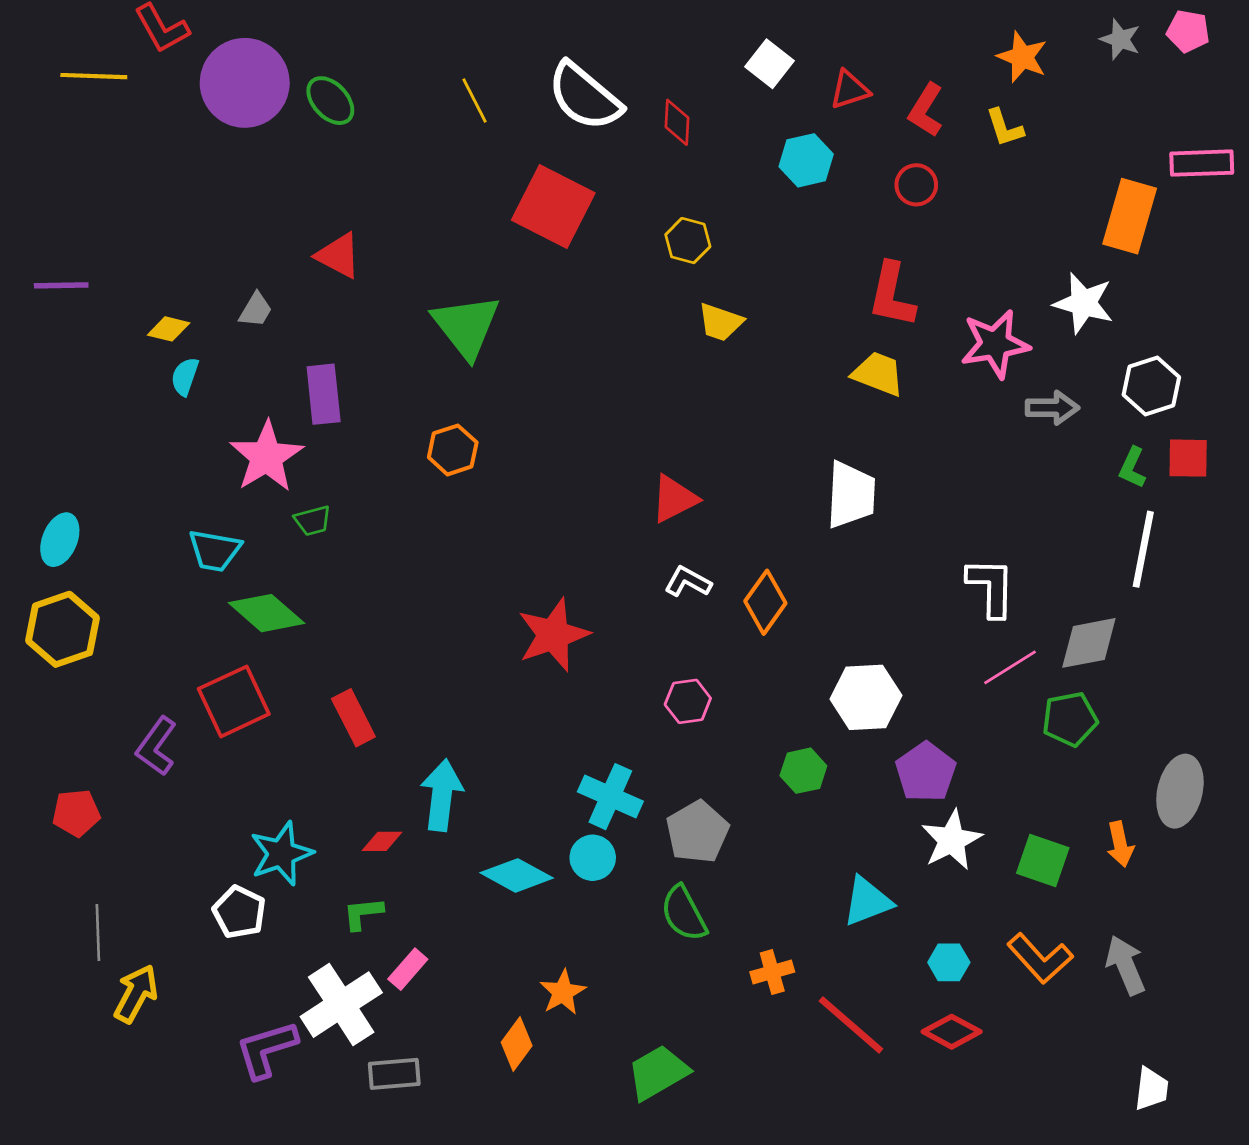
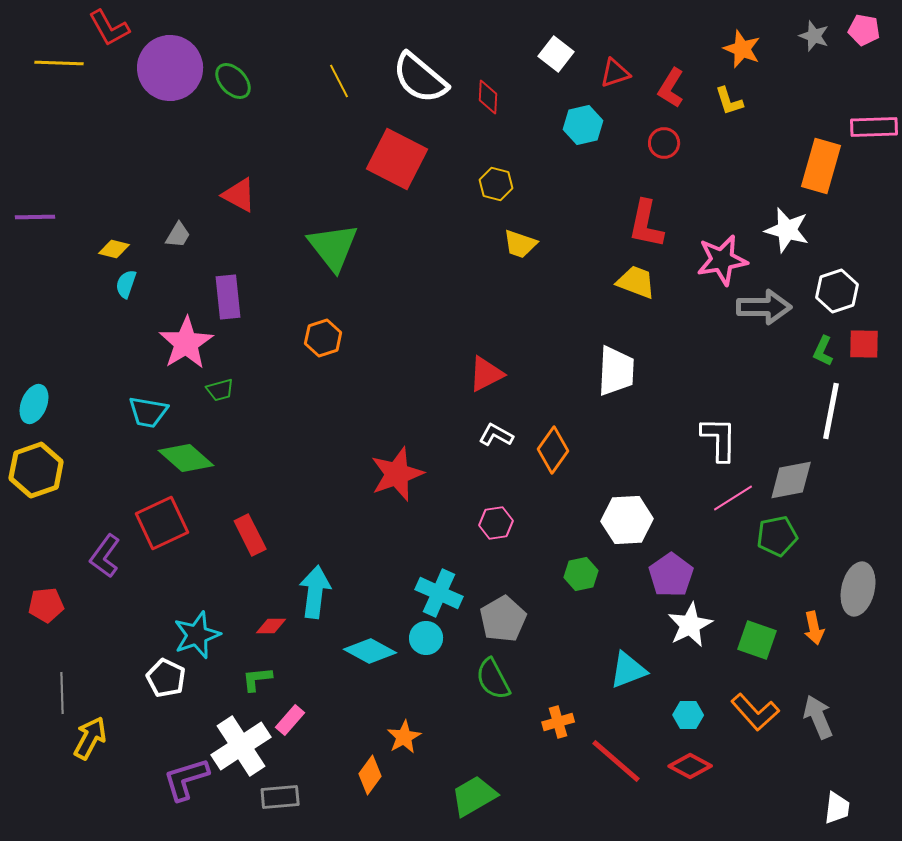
gray arrow: (1052, 408) -> (764, 307), size x1.4

